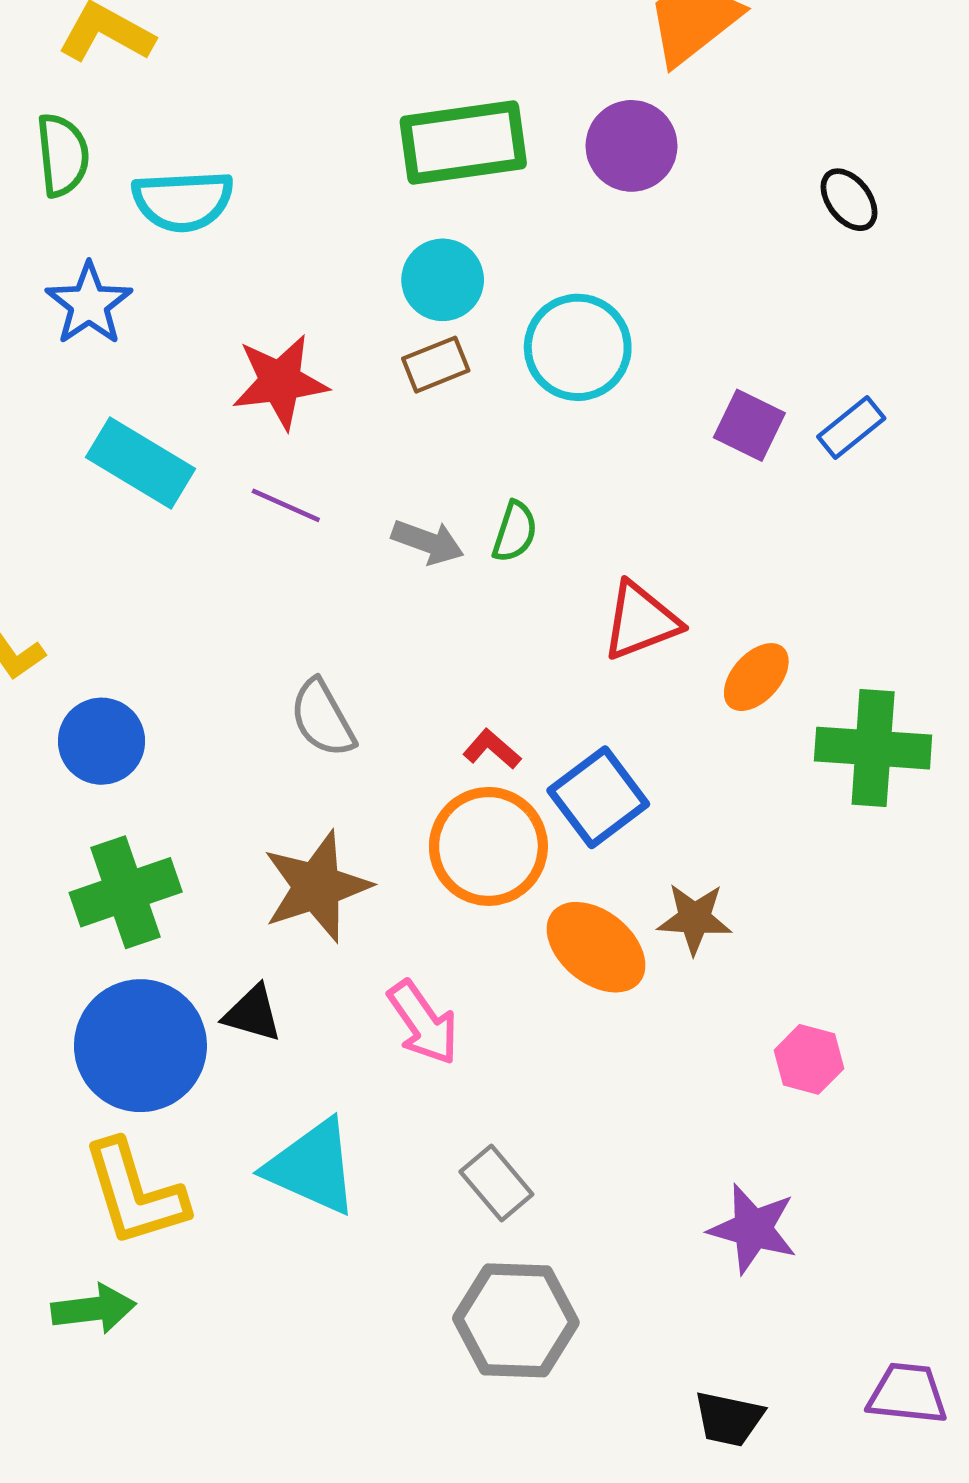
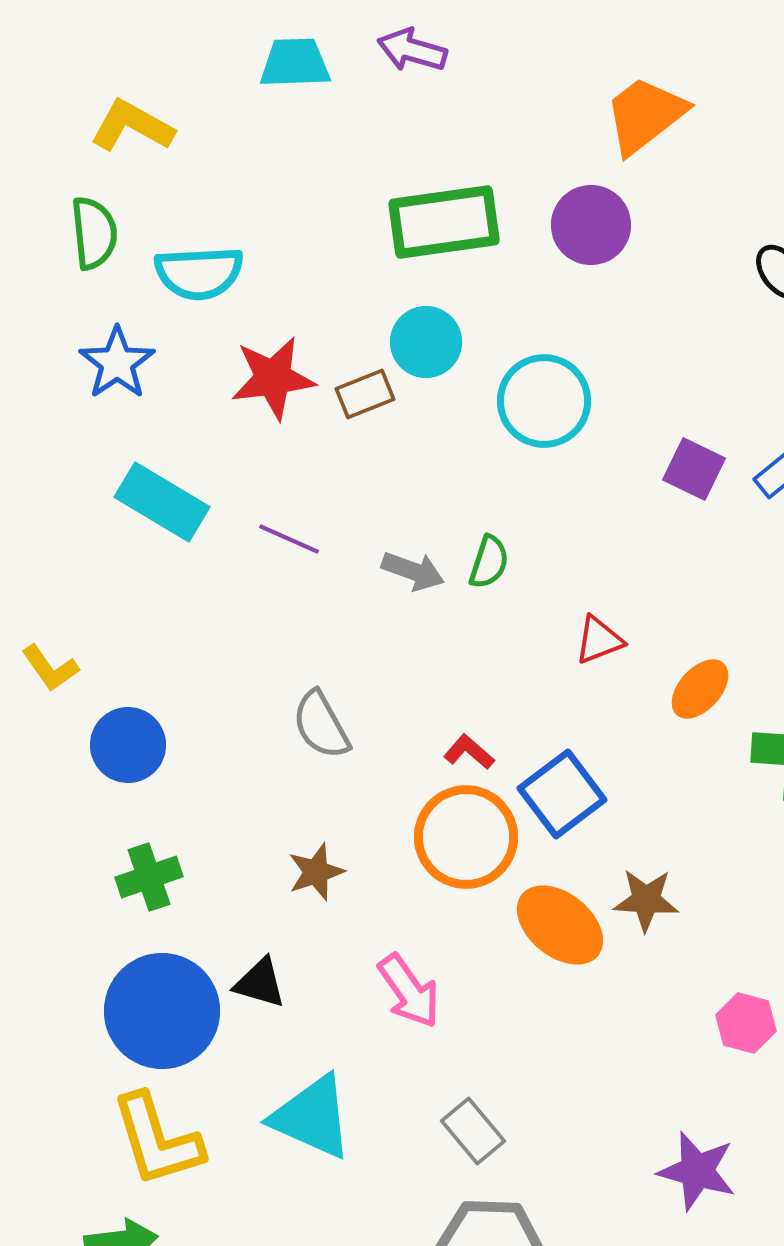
brown rectangle: (436, 365) -> (365, 394), moved
red star: (280, 382) -> (273, 378), moved
red triangle: (641, 621) -> (599, 640), size x0.7
brown star: (317, 887) -> (316, 872), size x0.6
green cross: (126, 892) -> (149, 877), size x0.7

